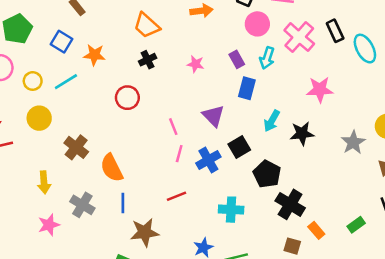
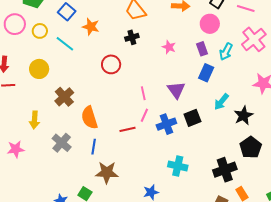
pink circle: (257, 24) -> (210, 24), moved
yellow circle: (33, 81) -> (40, 31), moved
cyan line: (66, 82) -> (65, 44), turned 60
black star: (302, 133) -> (243, 116), turned -30
black pentagon: (267, 174) -> (251, 147), moved
red line: (176, 196) -> (128, 129), moved
black cross: (290, 204) -> (225, 170), turned 30
pink star: (49, 225) -> (16, 149), moved

